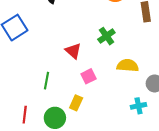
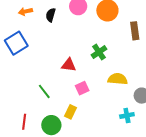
red triangle: (73, 51) -> (69, 65), turned -35
green line: (47, 81) -> (44, 91), turned -49

